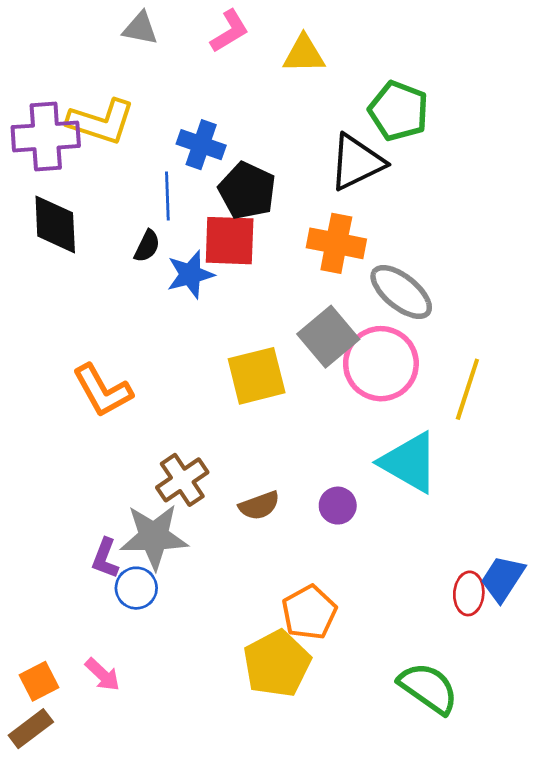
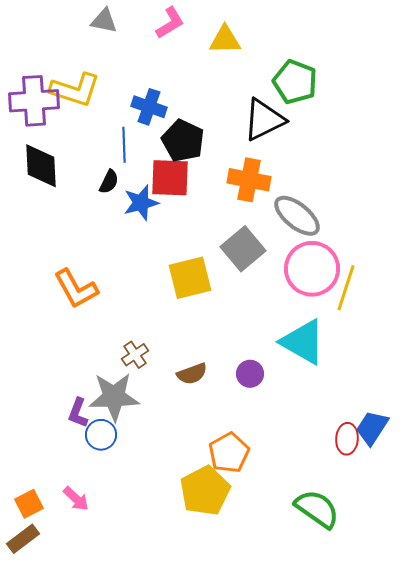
pink circle: (381, 364) -> (312, 269), moved
brown cross: (182, 480) -> (135, 355), size x0.7

